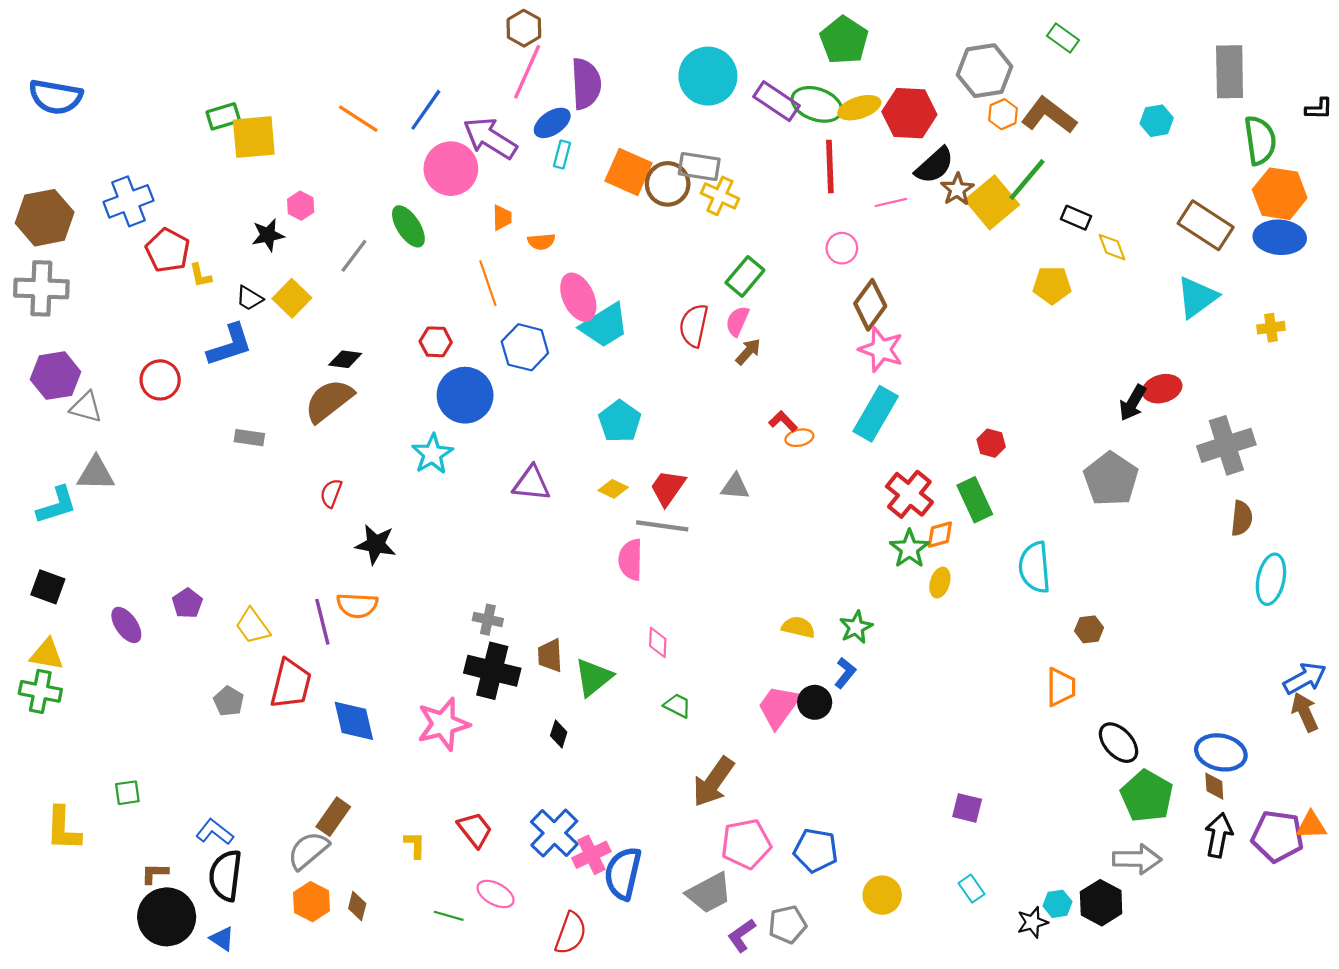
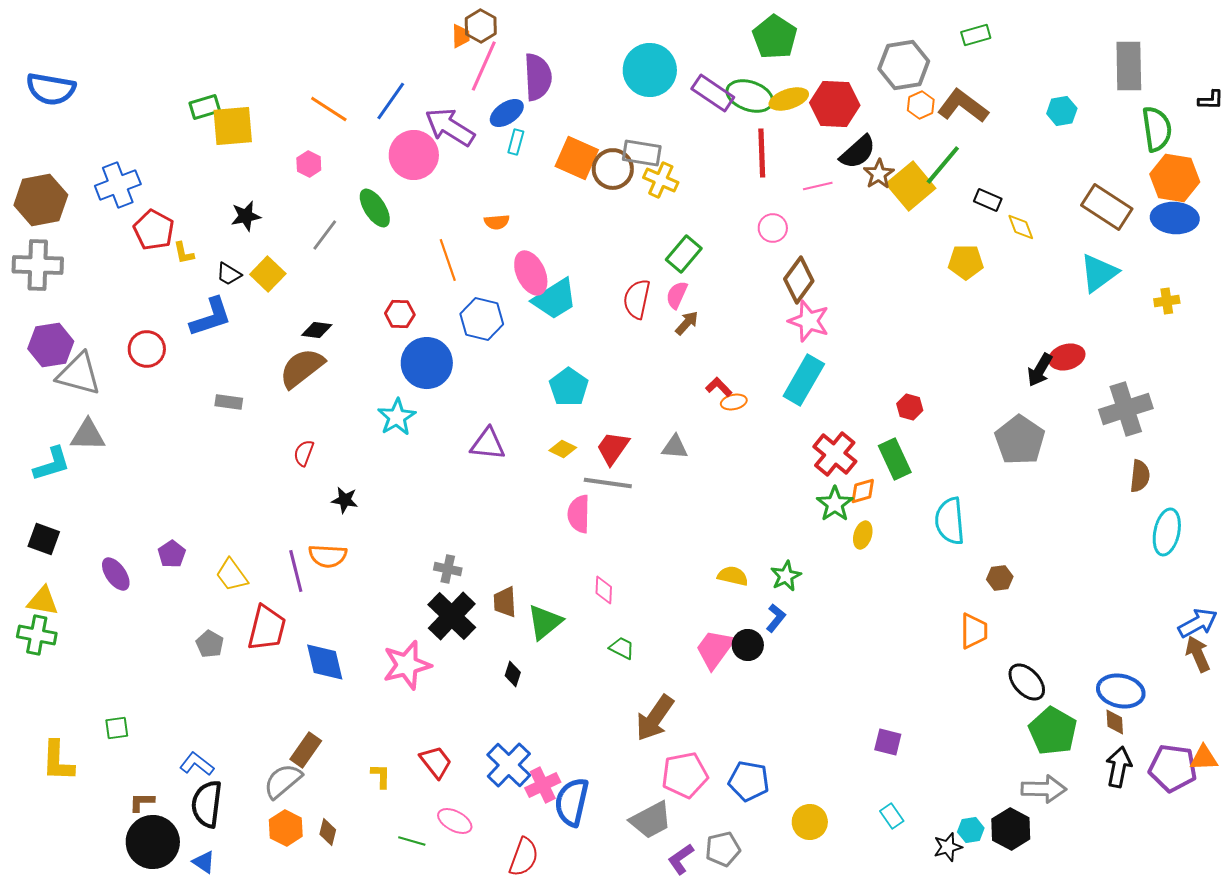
green rectangle: (1063, 38) -> (976, 35), turned -52
pink hexagon: (301, 206) -> (309, 164), moved
orange trapezoid: (502, 218) -> (461, 36), moved
gray triangle: (86, 407) -> (79, 374), size x1.5
black star: (376, 544) -> (345, 500), size x0.7
black cross: (492, 671) -> (452, 616), turned 30

